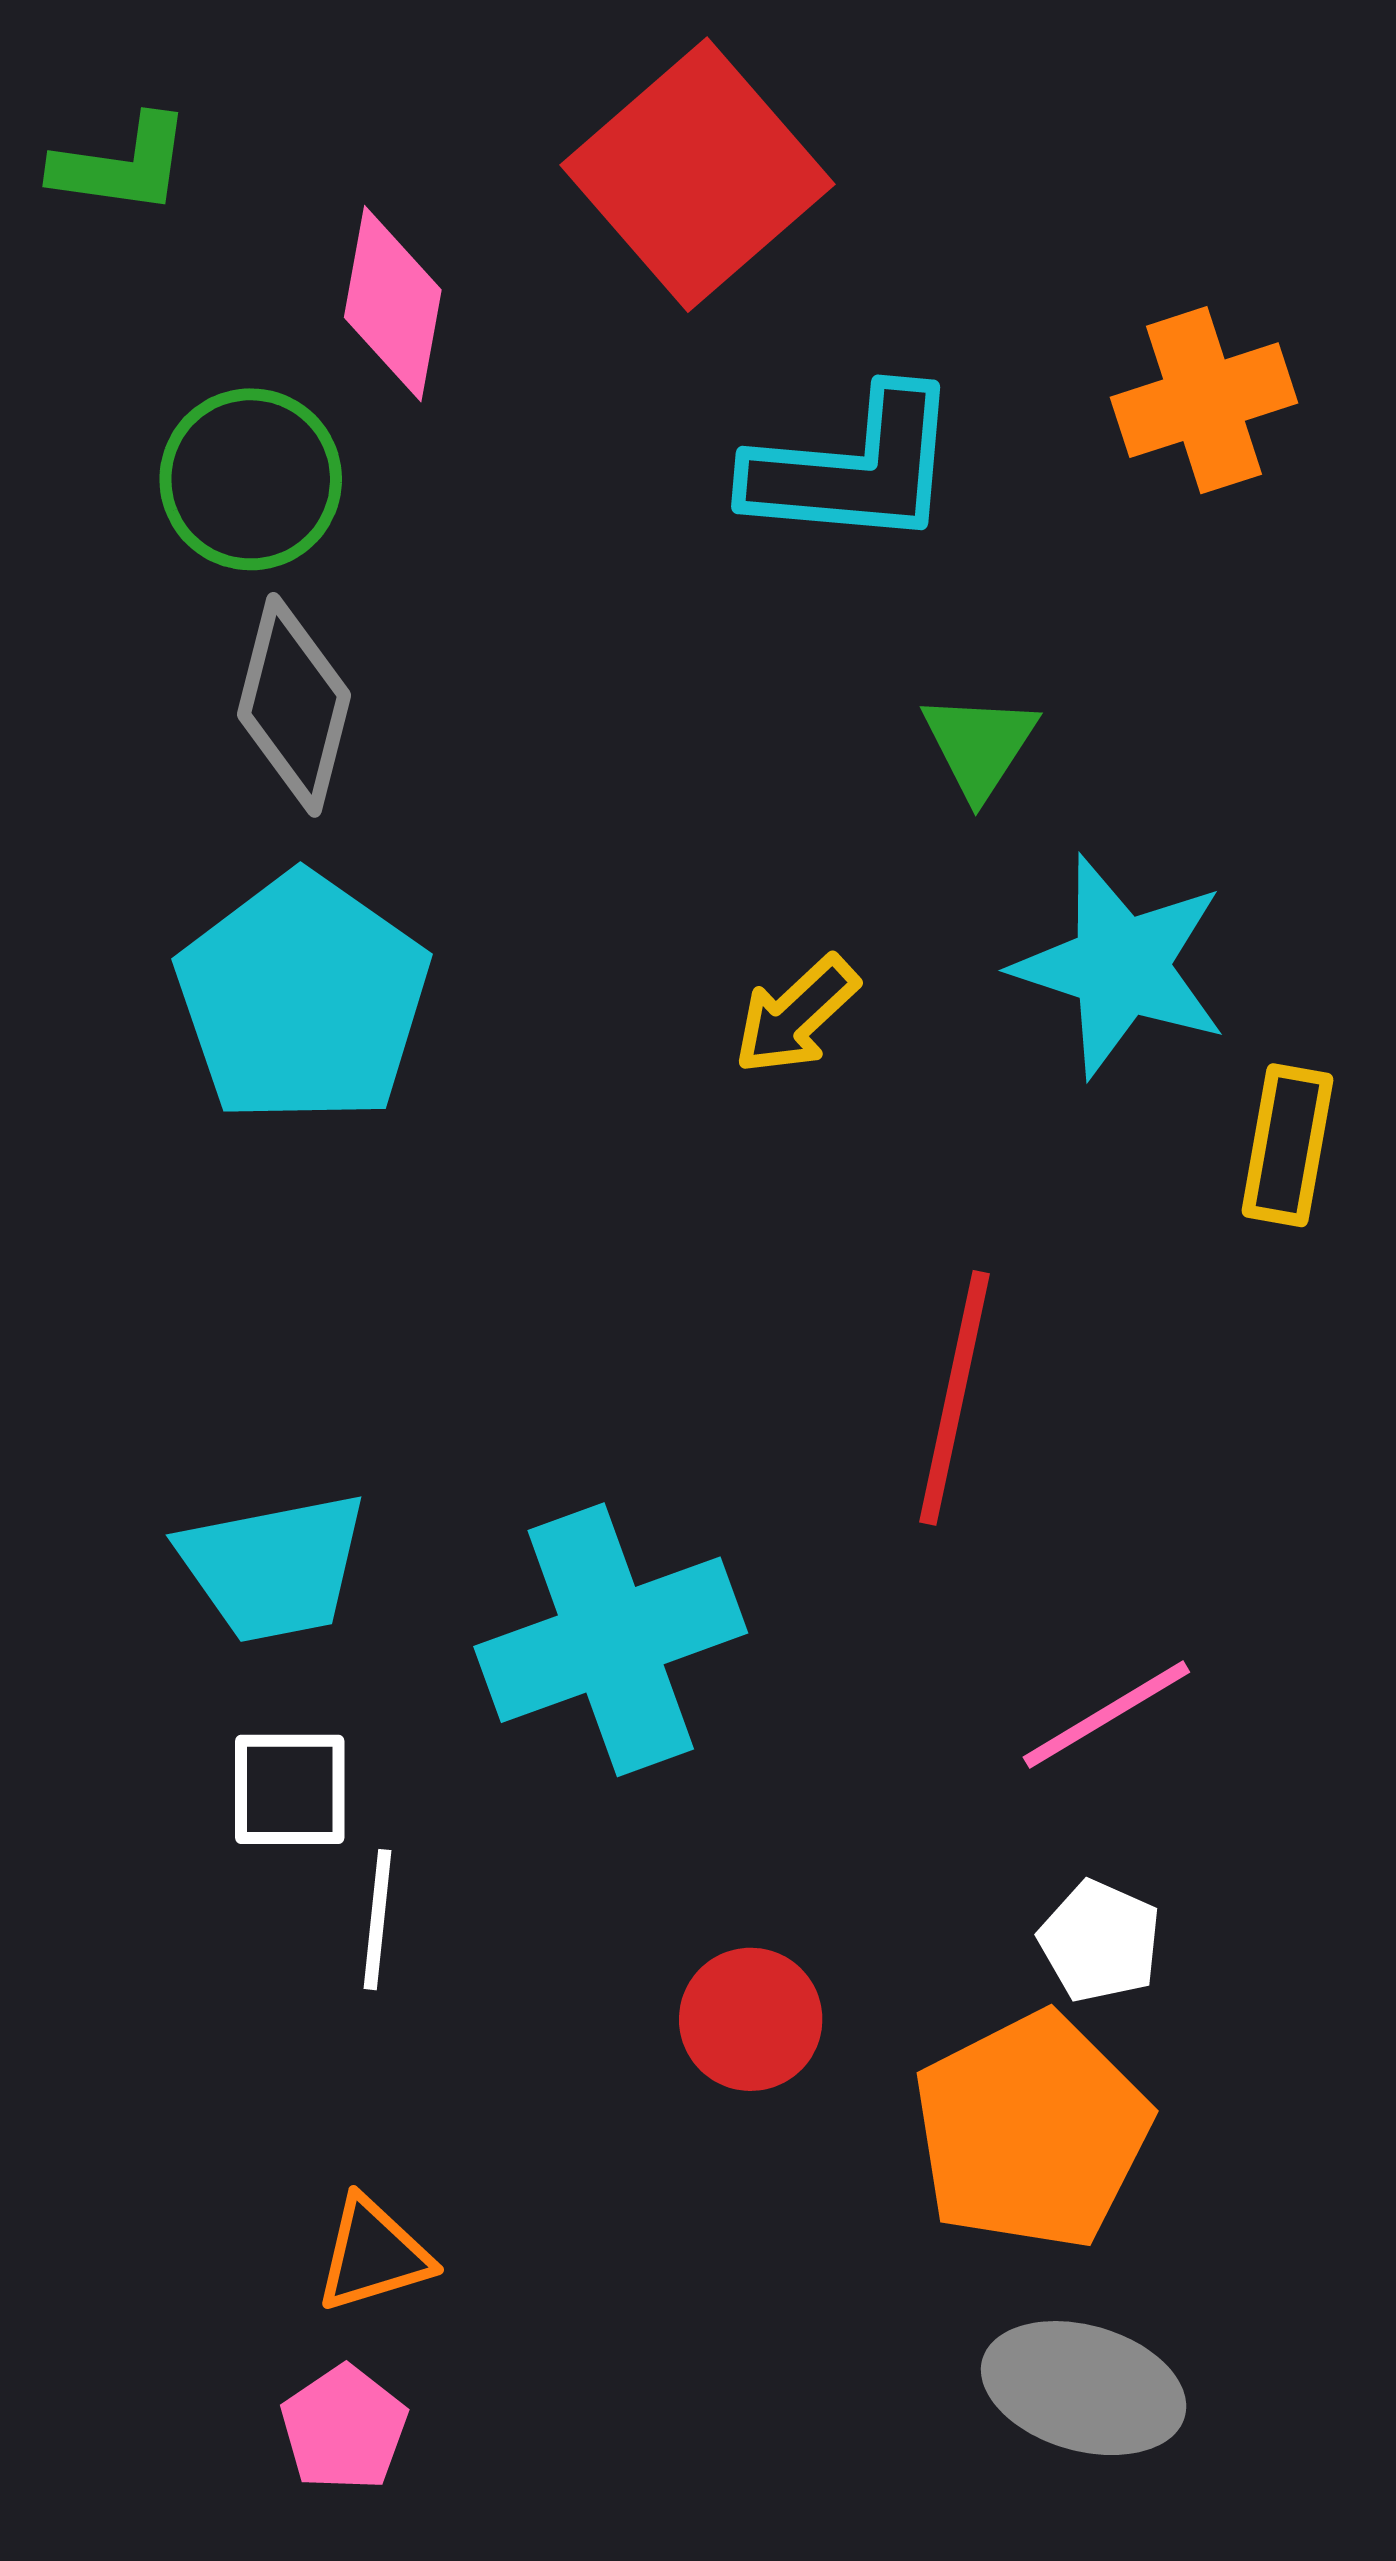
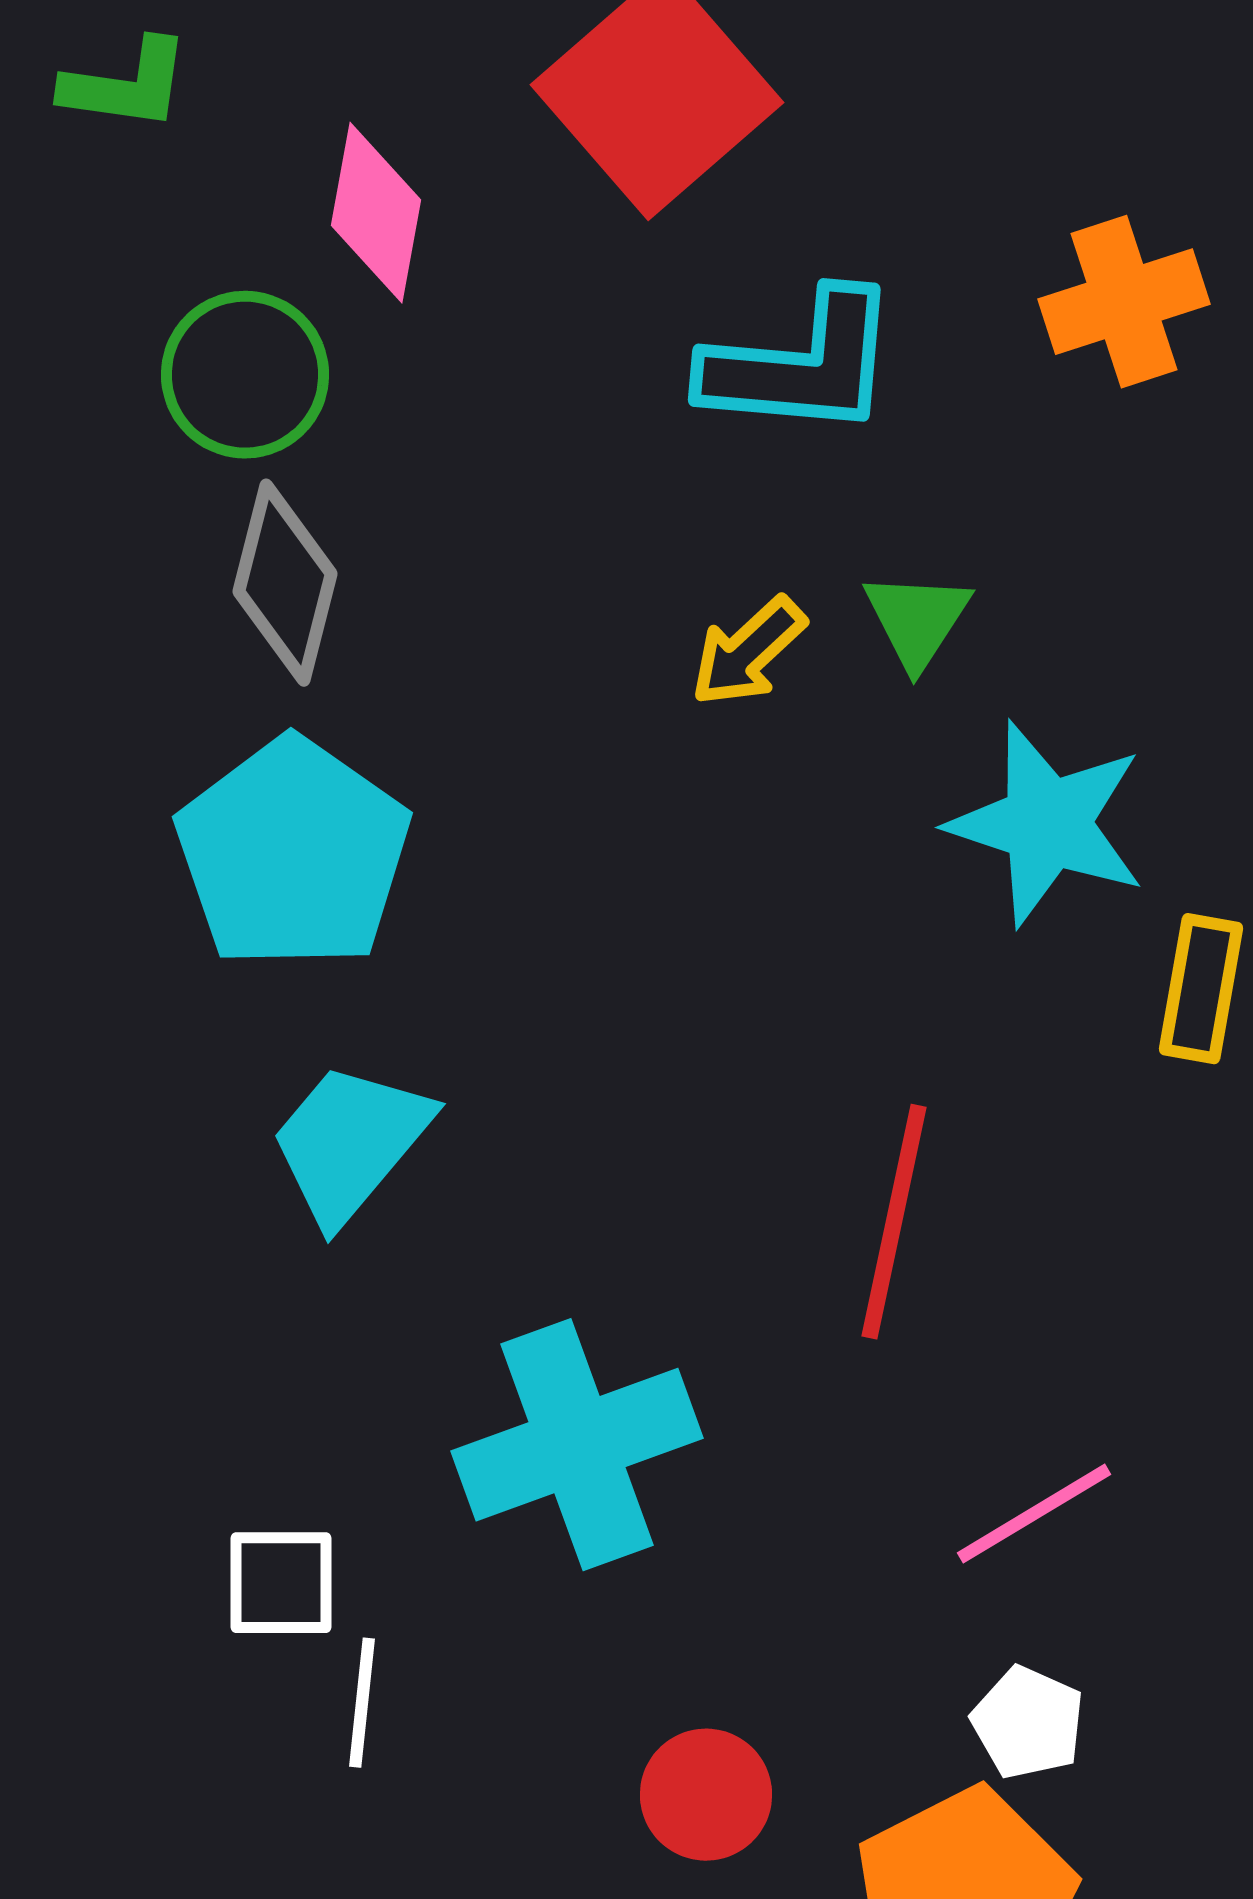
yellow arrow: (796, 1015) -> (748, 652), moved
cyan trapezoid: (273, 1567) -> (350, 1143), moved, turned 141

